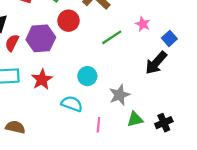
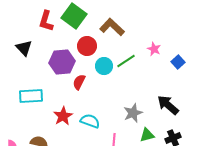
red semicircle: (12, 43) -> (79, 82), moved
black arrow: (156, 63) -> (168, 105), moved, turned 90
cyan circle: (87, 76) -> (104, 66), moved
red star: (42, 79) -> (63, 116), moved

